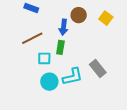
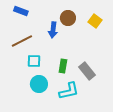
green rectangle: (60, 47) -> (63, 66), moved
cyan L-shape: (73, 77) -> (69, 91), moved

